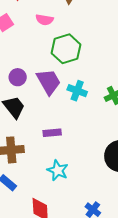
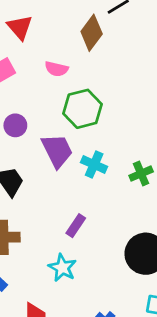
purple circle: (18, 77) -> (15, 125), moved
purple rectangle: (52, 133) -> (76, 226), moved, turned -54

